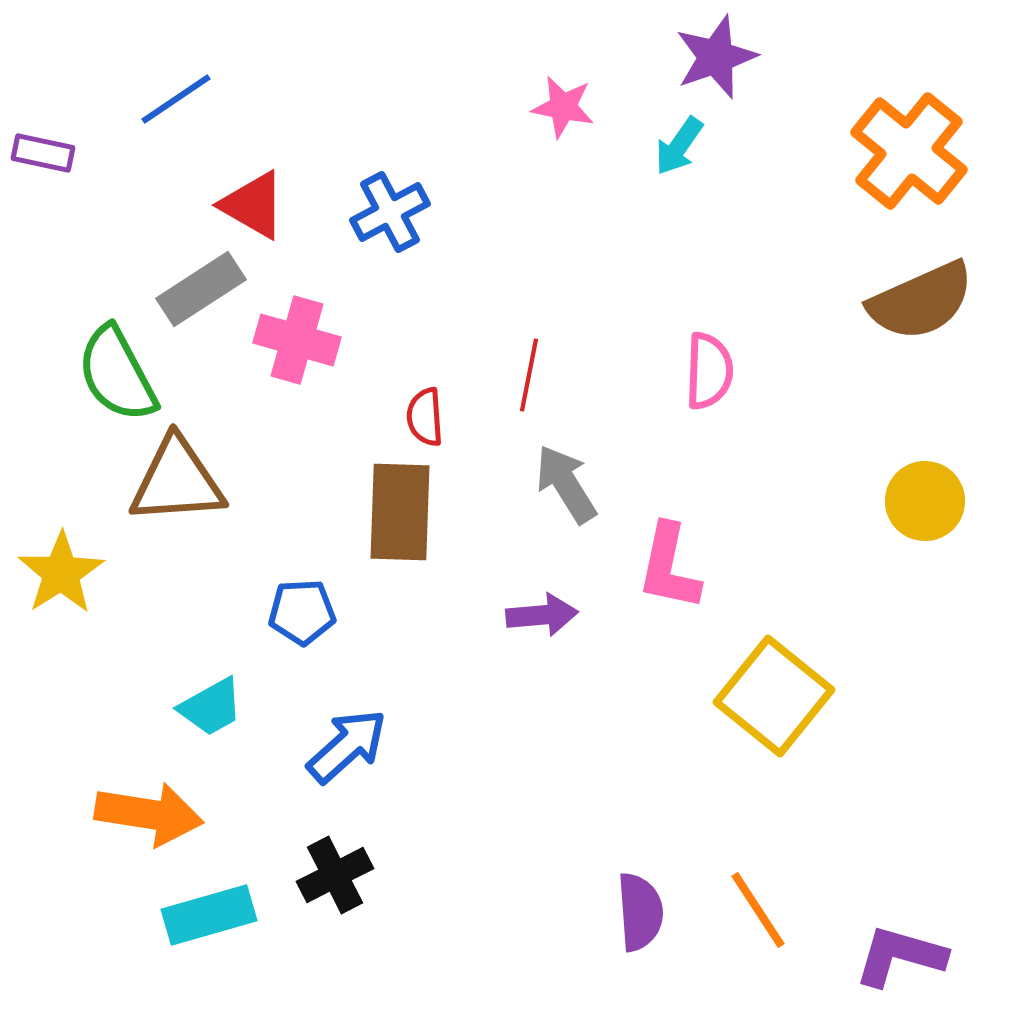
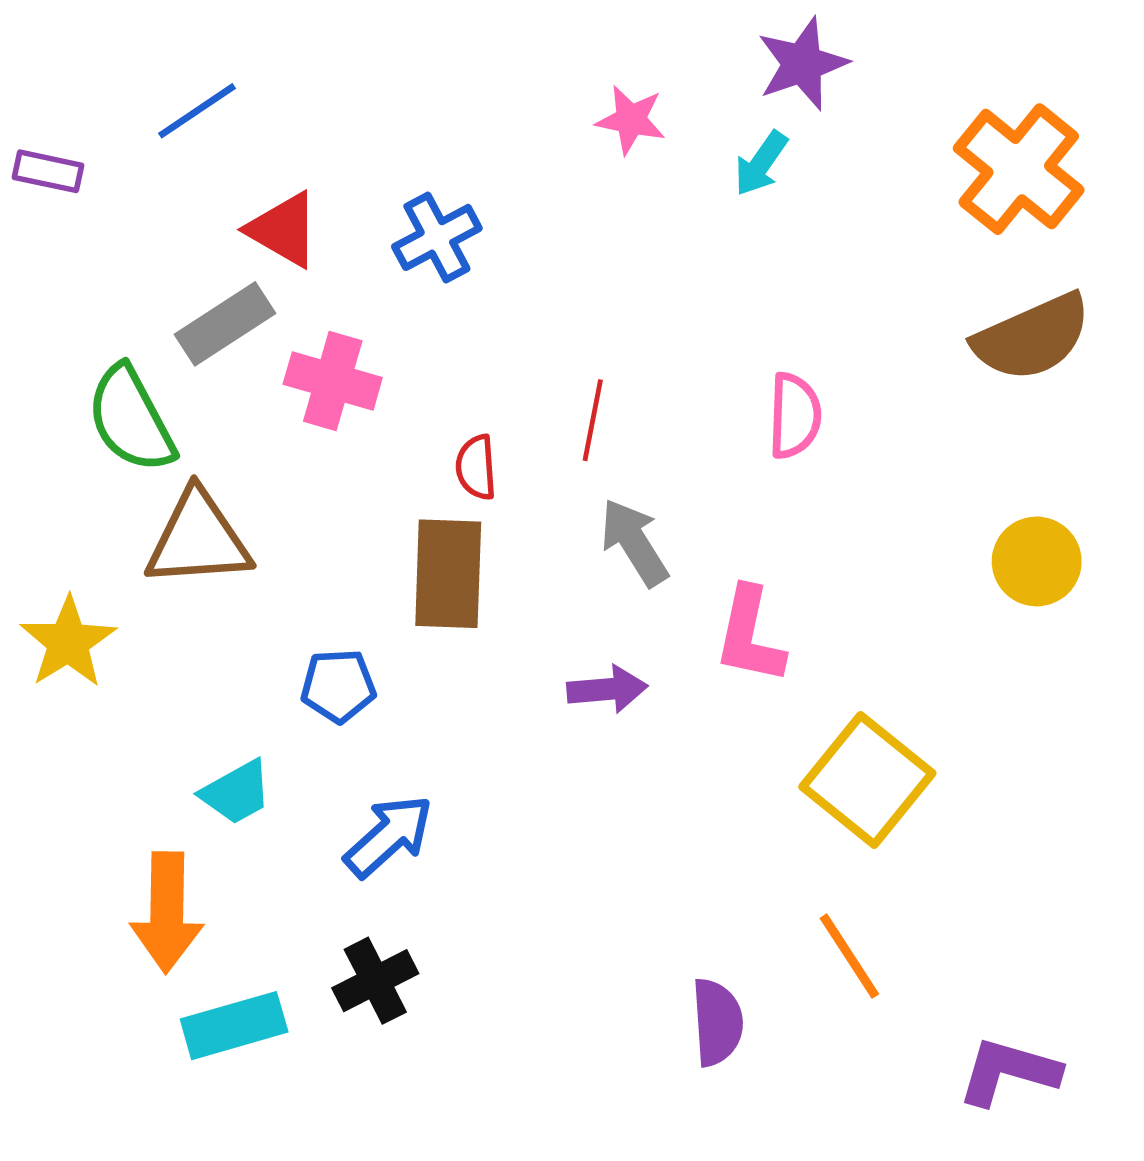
orange arrow: (149, 814) -> (167, 912), turned 82
orange line: (758, 910) -> (849, 956), moved

